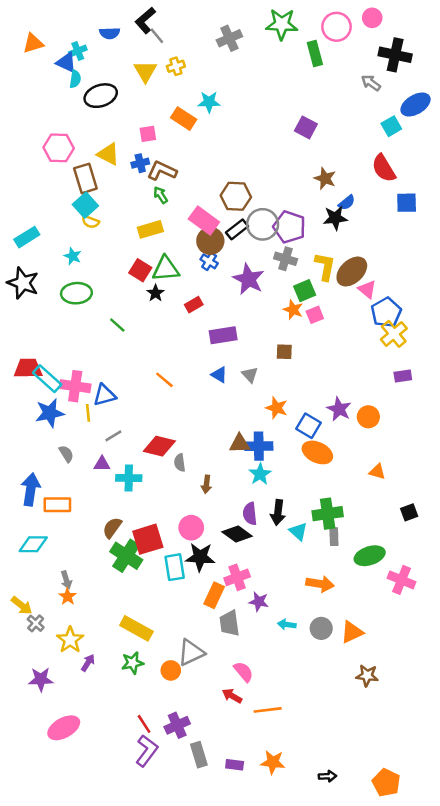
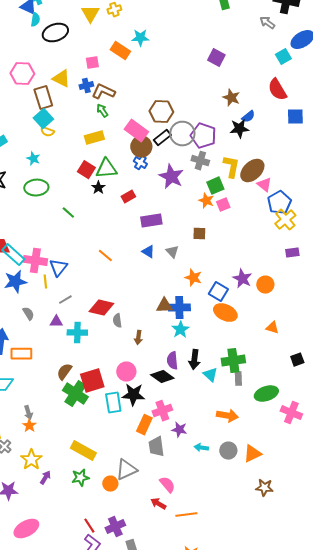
blue triangle: (105, 395) -> (58, 268), turned -36

